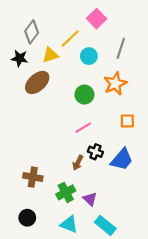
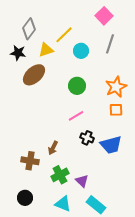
pink square: (97, 19) -> (104, 16), moved
orange star: (115, 84) -> (116, 87), moved
blue trapezoid: (122, 159) -> (111, 145), turned 35
brown arrow: (78, 163) -> (53, 148), moved

